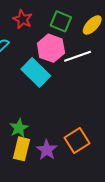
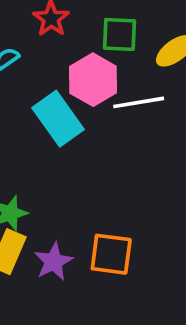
green square: (61, 21) -> (119, 34), turned -30
orange square: (77, 141) -> (111, 254), turned 30

